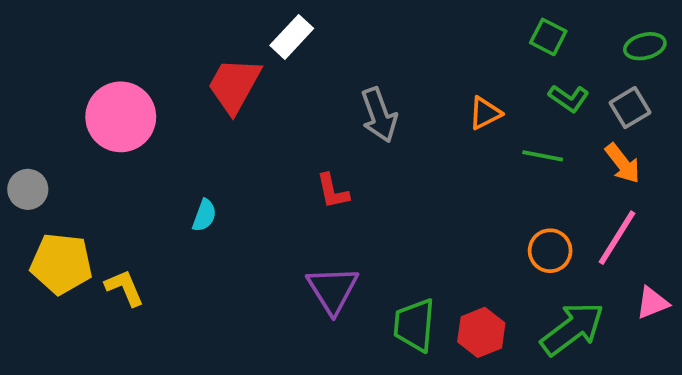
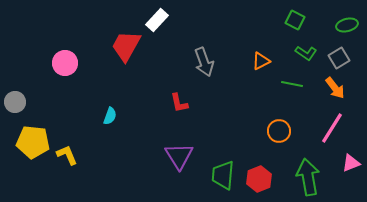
pink circle: (121, 117) -> (65, 63), size x0.7
orange circle: (550, 251) -> (279, 131), moved
green arrow: (572, 329) -> (308, 177), turned -63

